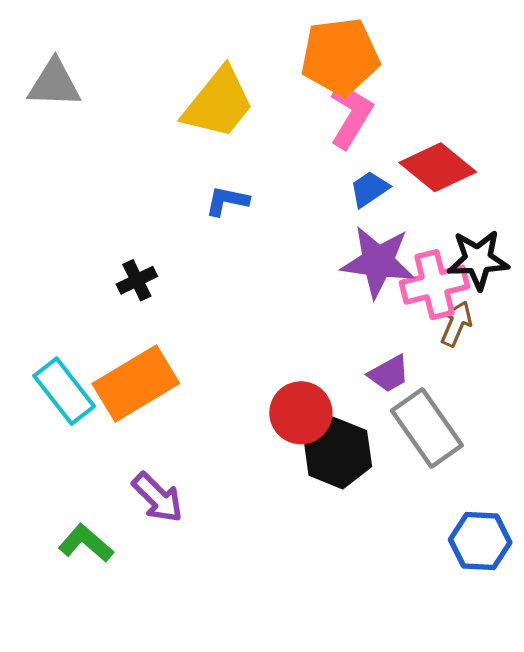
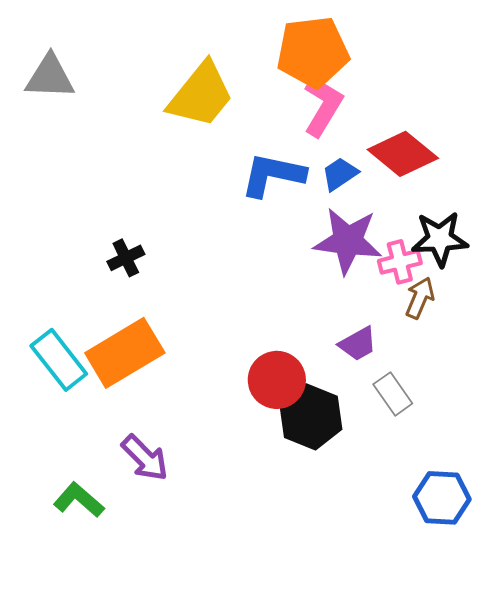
blue L-shape: (227, 201) -> (273, 175), moved, size x1.6
pink cross: (435, 285) -> (400, 262), size x0.7
gray rectangle: (427, 428) -> (393, 394), size x0.6

